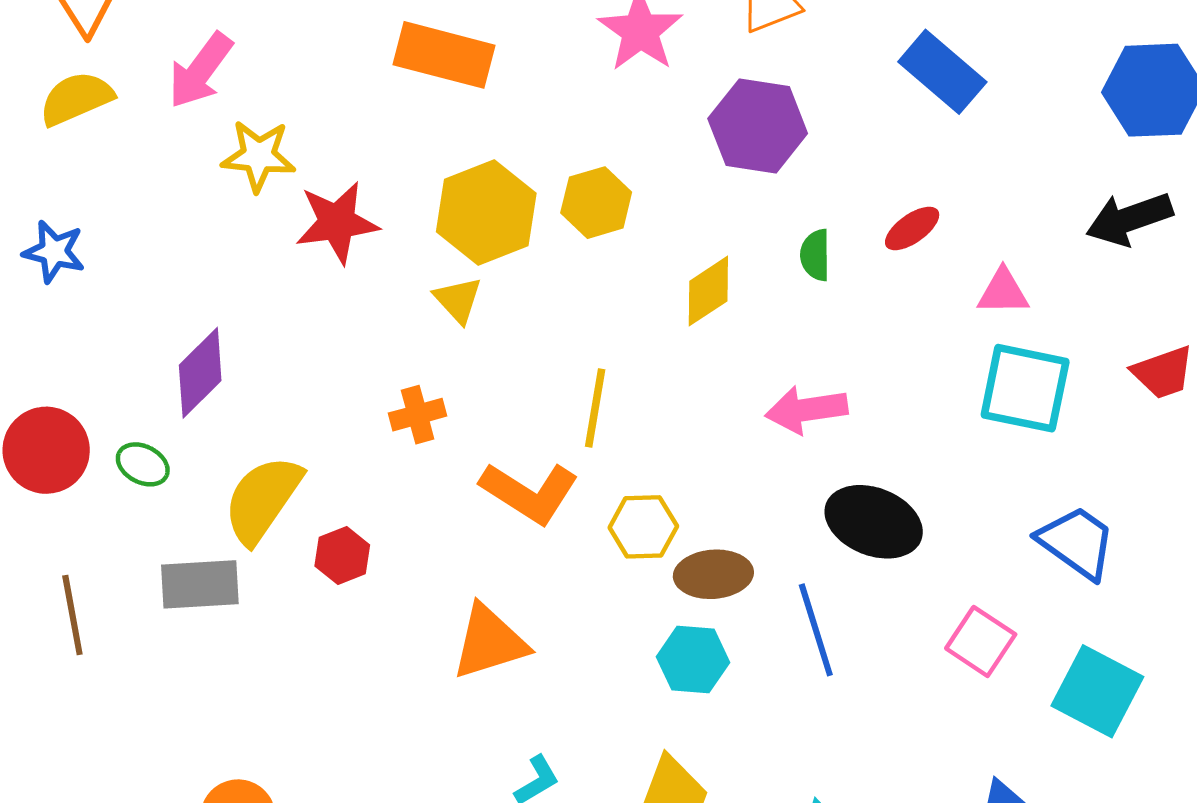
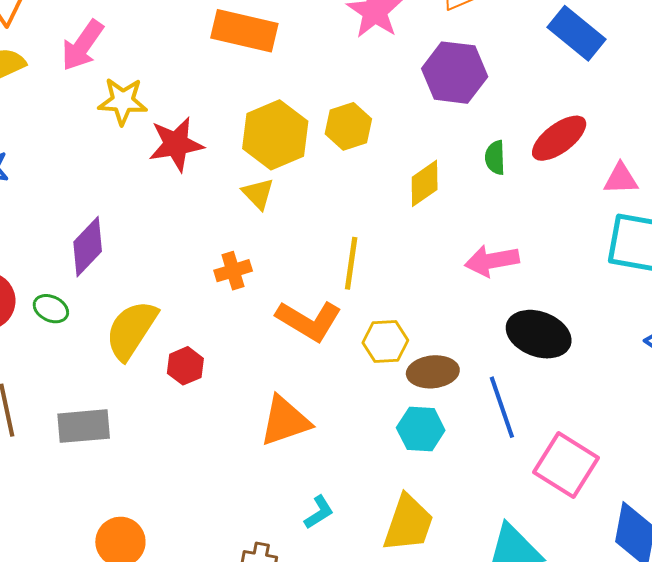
red ellipse: (912, 228) -> (559, 138), size x1.5
gray rectangle: (200, 584) -> (84, 426), moved
pink square: (981, 641) -> (566, 465), moved, size x1.4

